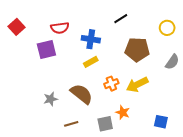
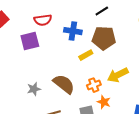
brown pentagon: (137, 50) -> (104, 38), moved
yellow rectangle: (91, 62) -> (86, 55), moved
orange cross: (111, 84) -> (94, 85), moved

